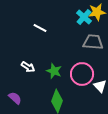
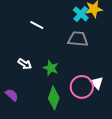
gray trapezoid: (93, 42) -> (78, 39), moved
pink circle: (82, 74) -> (82, 87), moved

